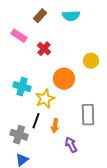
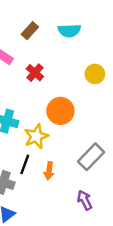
yellow circle: (91, 61) -> (95, 74), moved
gray rectangle: (88, 115) -> (91, 157), turned 45
purple arrow: (71, 145) -> (85, 200), moved

